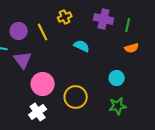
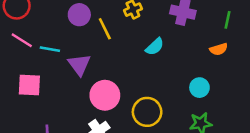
green line: (128, 25) -> (228, 20), moved
purple circle: (19, 31) -> (79, 15), moved
cyan semicircle: (82, 46) -> (155, 47), turned 112

